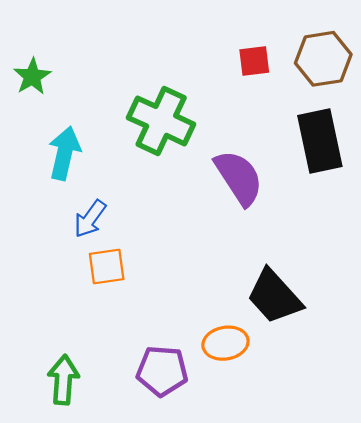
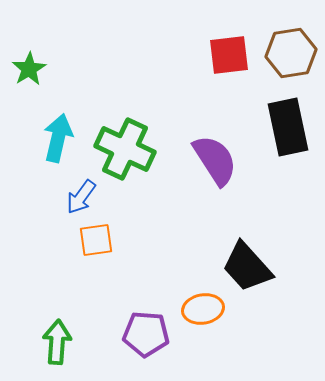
red square: (254, 61) -> (229, 55), size x1.4
green cross: (161, 121) -> (125, 149), moved

